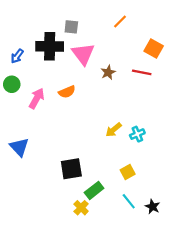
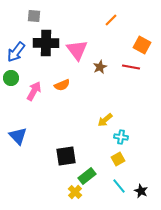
gray square: (71, 27) -> (34, 16), moved
blue arrow: (17, 56) -> (16, 52), size x1.5
cyan cross: (137, 134) -> (121, 137), moved, turned 32

